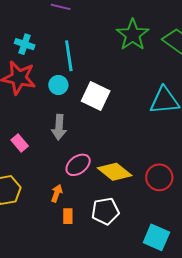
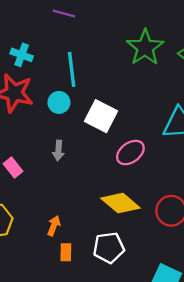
gray arrow: (59, 127) -> (58, 151), size x0.7
pink ellipse: (78, 165) -> (130, 153), moved

